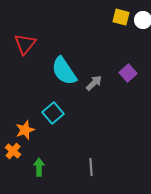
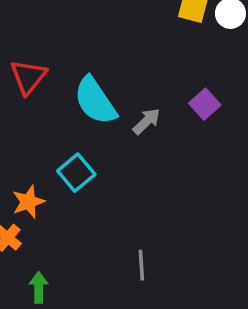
red triangle: (25, 44) -> (28, 77), moved
green arrow: (39, 167) -> (39, 287), moved

